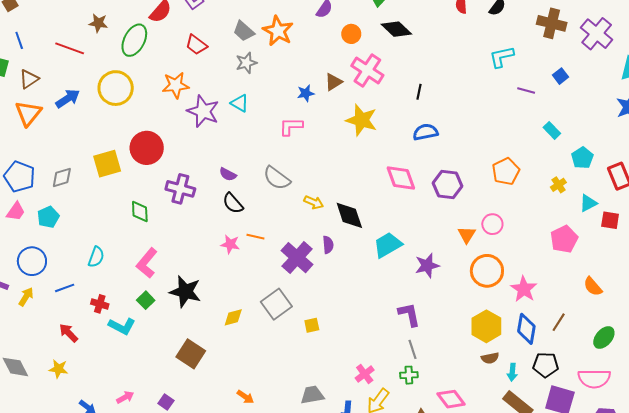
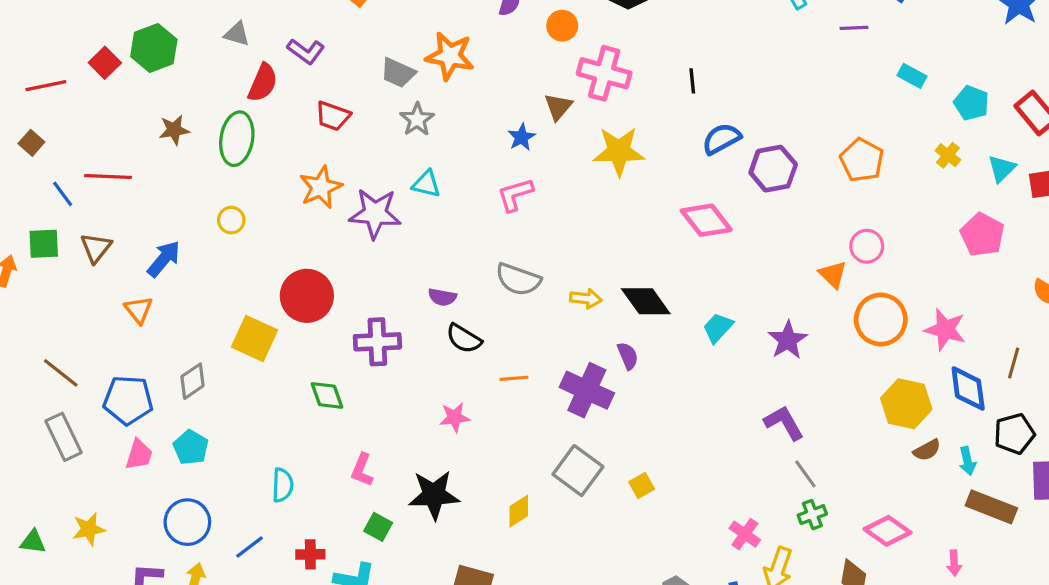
red line: (70, 48) -> (108, 177), moved
yellow circle: (116, 88) -> (231, 220), size x0.5
orange triangle: (28, 113) -> (139, 310), moved, size x0.7
yellow square: (107, 164) -> (255, 338), turned -32
purple hexagon: (447, 185) -> (773, 169), moved
pink star: (230, 244) -> (455, 417), moved
cyan trapezoid: (388, 245) -> (718, 328), size x0.7
pink L-shape: (147, 263) -> (362, 470), size x0.7

